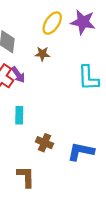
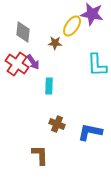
yellow ellipse: (52, 23) -> (72, 26), moved
cyan rectangle: (19, 115) -> (49, 86), moved

